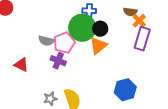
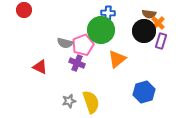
black circle: (100, 29) -> (144, 31), moved, size x1.5
purple rectangle: (142, 39) -> (161, 41), size x0.7
orange triangle: (98, 46) -> (117, 59), moved

